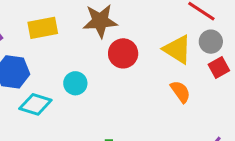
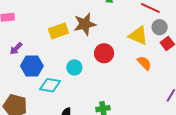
yellow rectangle: (43, 28) -> (58, 31), moved
red circle: (123, 53) -> (104, 53), moved

